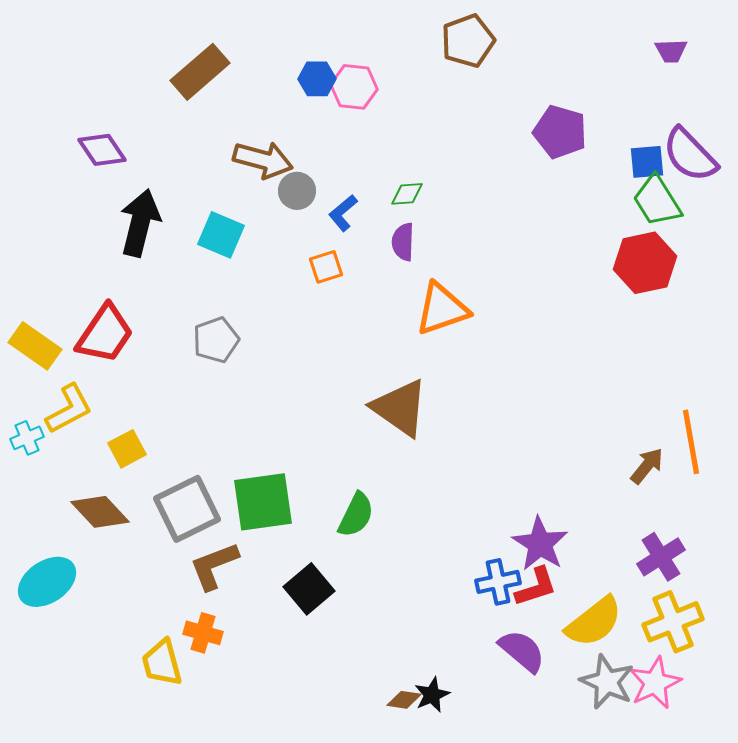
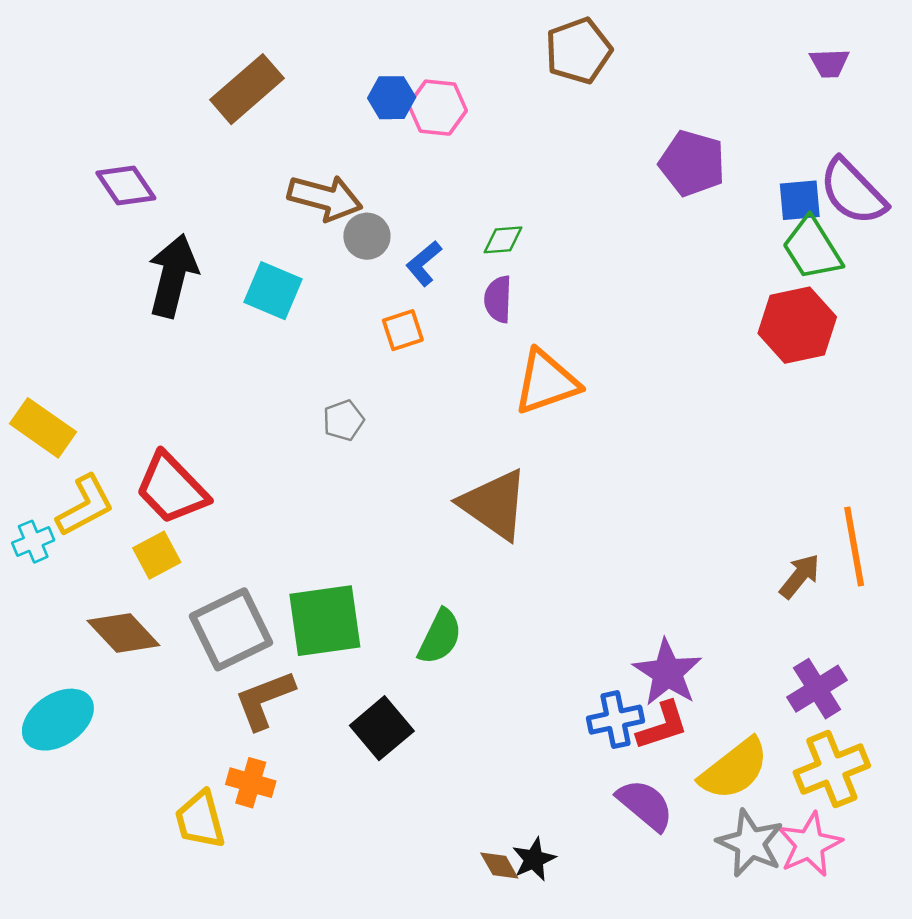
red trapezoid: (105, 334) -> (172, 488), moved, turned 102
gray pentagon: (216, 340) -> (343, 420), moved, size x0.7
brown diamond: (404, 700) -> (499, 865), turned 52

